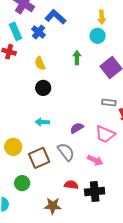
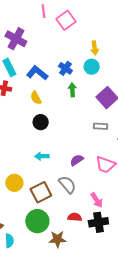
blue L-shape: (55, 17) -> (37, 73), moved
blue cross: (39, 32) -> (65, 68), moved
gray rectangle: (109, 103) -> (100, 126), moved
pink arrow: (95, 160) -> (97, 200), moved, turned 35
green circle: (22, 183) -> (37, 221), moved, size x1.5

